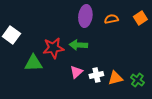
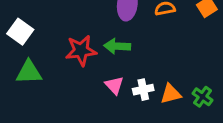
green triangle: (33, 63) -> (29, 72), moved
pink triangle: (76, 72) -> (114, 85), turned -32

